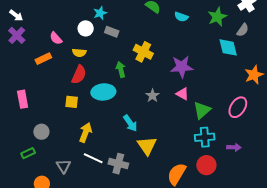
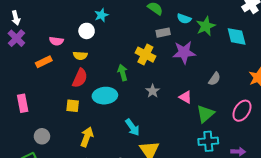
white arrow: (16, 15) -> (16, 18), turned 40
green star: (217, 17) -> (206, 26), moved
gray semicircle: (243, 30) -> (214, 79), moved
gray rectangle: (112, 32) -> (163, 33), moved, turned -32
pink semicircle: (56, 38) -> (56, 41), turned -40
cyan diamond: (228, 47) -> (237, 36), moved
purple star: (182, 67) -> (184, 52), moved
gray star: (152, 96) -> (153, 91), moved

